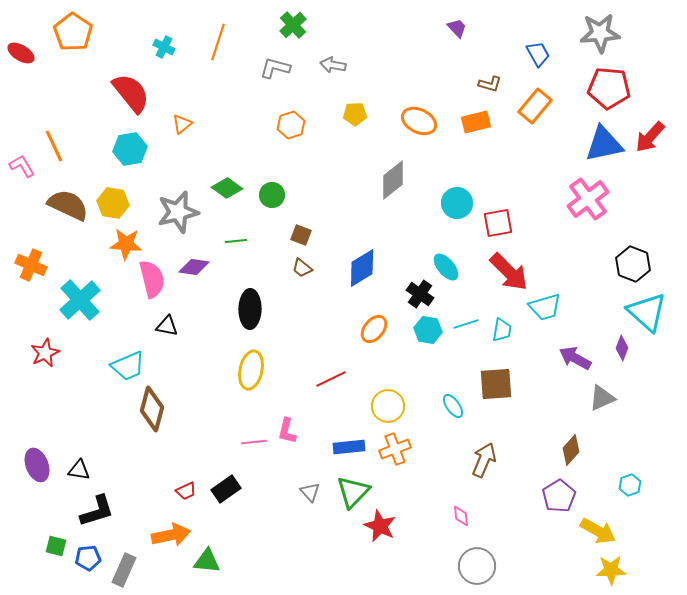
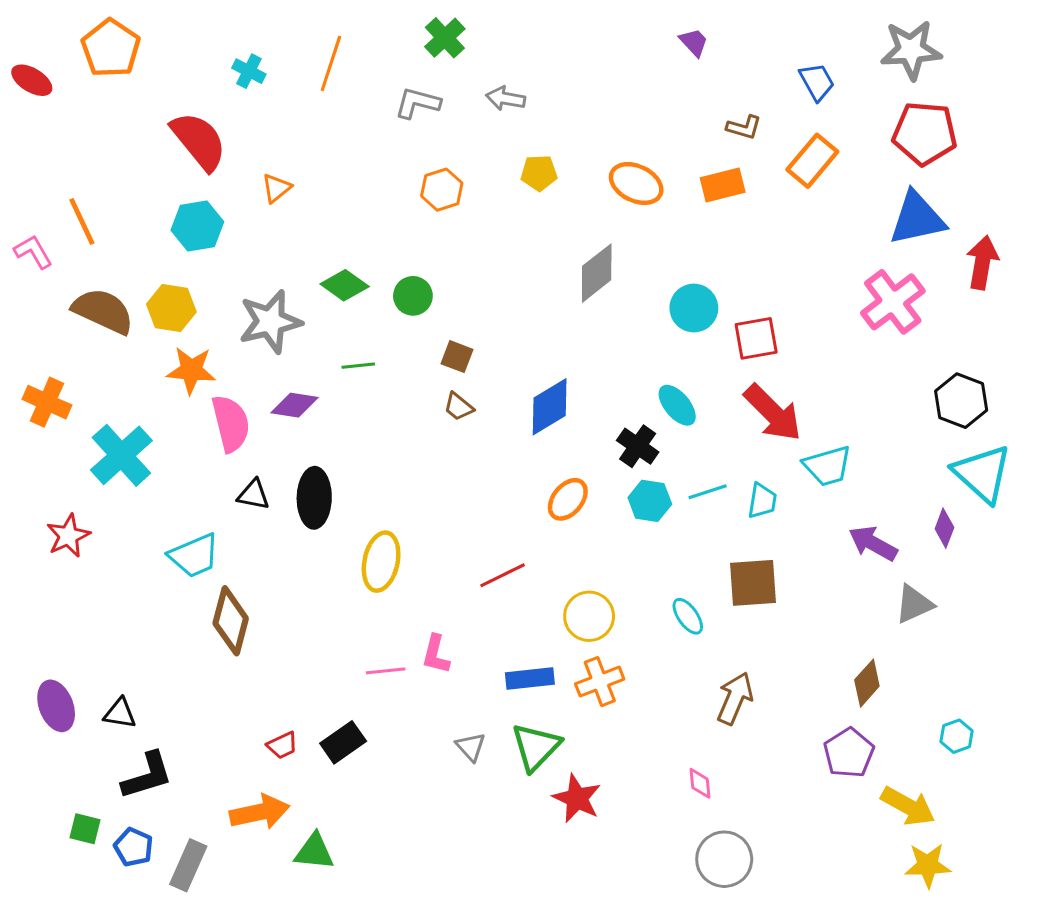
red arrow: (650, 137) -> (982, 262), moved, turned 148
black ellipse: (250, 309) -> (314, 498), moved
blue pentagon: (88, 558) -> (134, 847), turned 30

